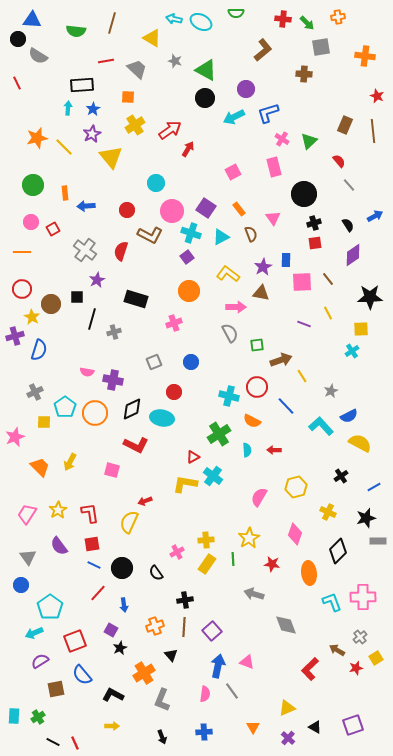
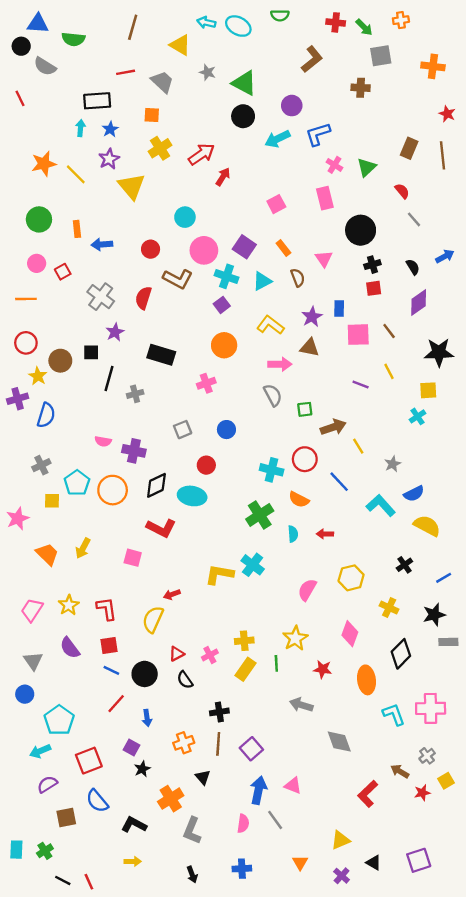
green semicircle: (76, 31) -> (73, 39), moved
red triangle: (193, 457) -> (177, 654), moved

